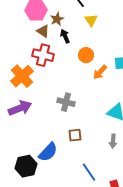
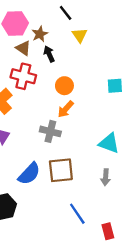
orange circle: (86, 55) -> (64, 86), moved
orange arrow: (100, 72) -> (66, 109), moved
brown square: (75, 135) -> (61, 170), size x1.6
blue semicircle: (48, 152) -> (29, 174), moved

